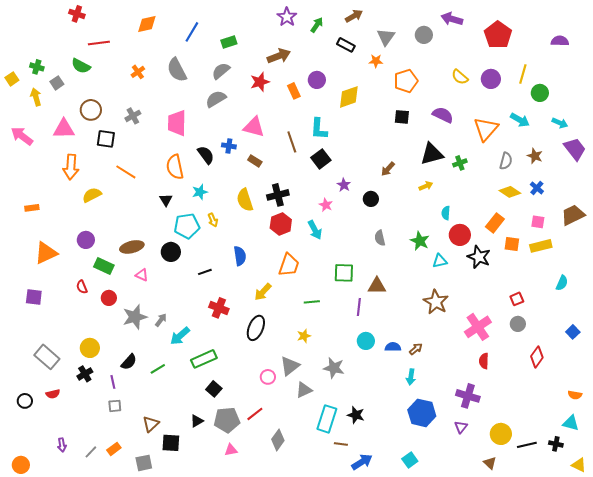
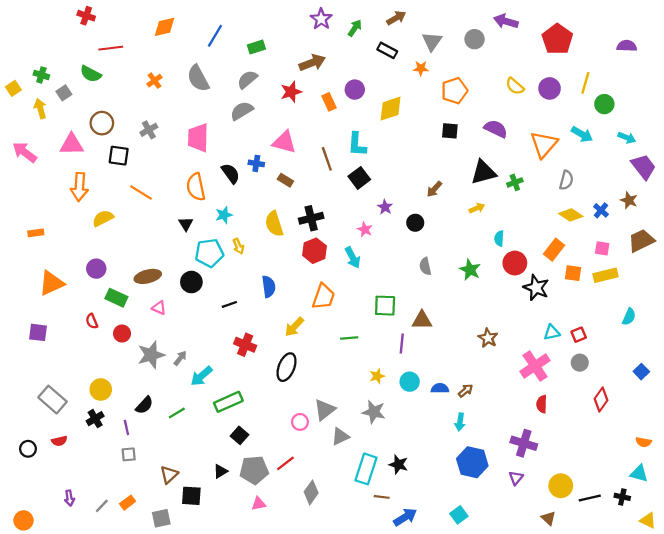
brown star: (535, 156) -> (629, 200), moved
cyan triangle: (440, 261) -> (552, 332), moved
brown star: (436, 302) -> (488, 338), size x0.7
yellow star: (304, 336) -> (377, 376), moved

